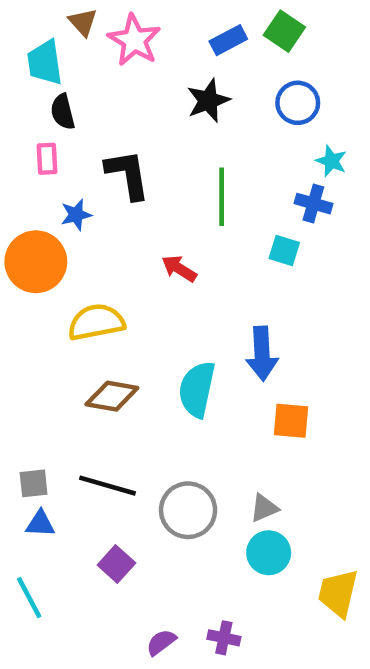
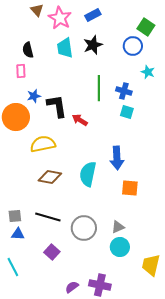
green square: (284, 31) -> (146, 27), moved
blue rectangle: (228, 40) -> (93, 15), moved
cyan trapezoid: (45, 63) -> (65, 48), moved
black L-shape: (128, 174) -> (57, 106), moved
blue cross: (313, 204) -> (124, 91), moved
purple cross: (224, 638) -> (100, 285), size x1.5

